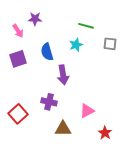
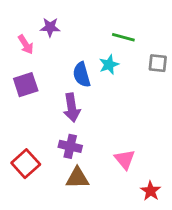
blue semicircle: (47, 52) -> (82, 75), moved
purple arrow: (63, 75) -> (72, 108), moved
pink triangle: (87, 111) -> (125, 159), turned -42
brown triangle: (63, 129) -> (77, 178), moved

